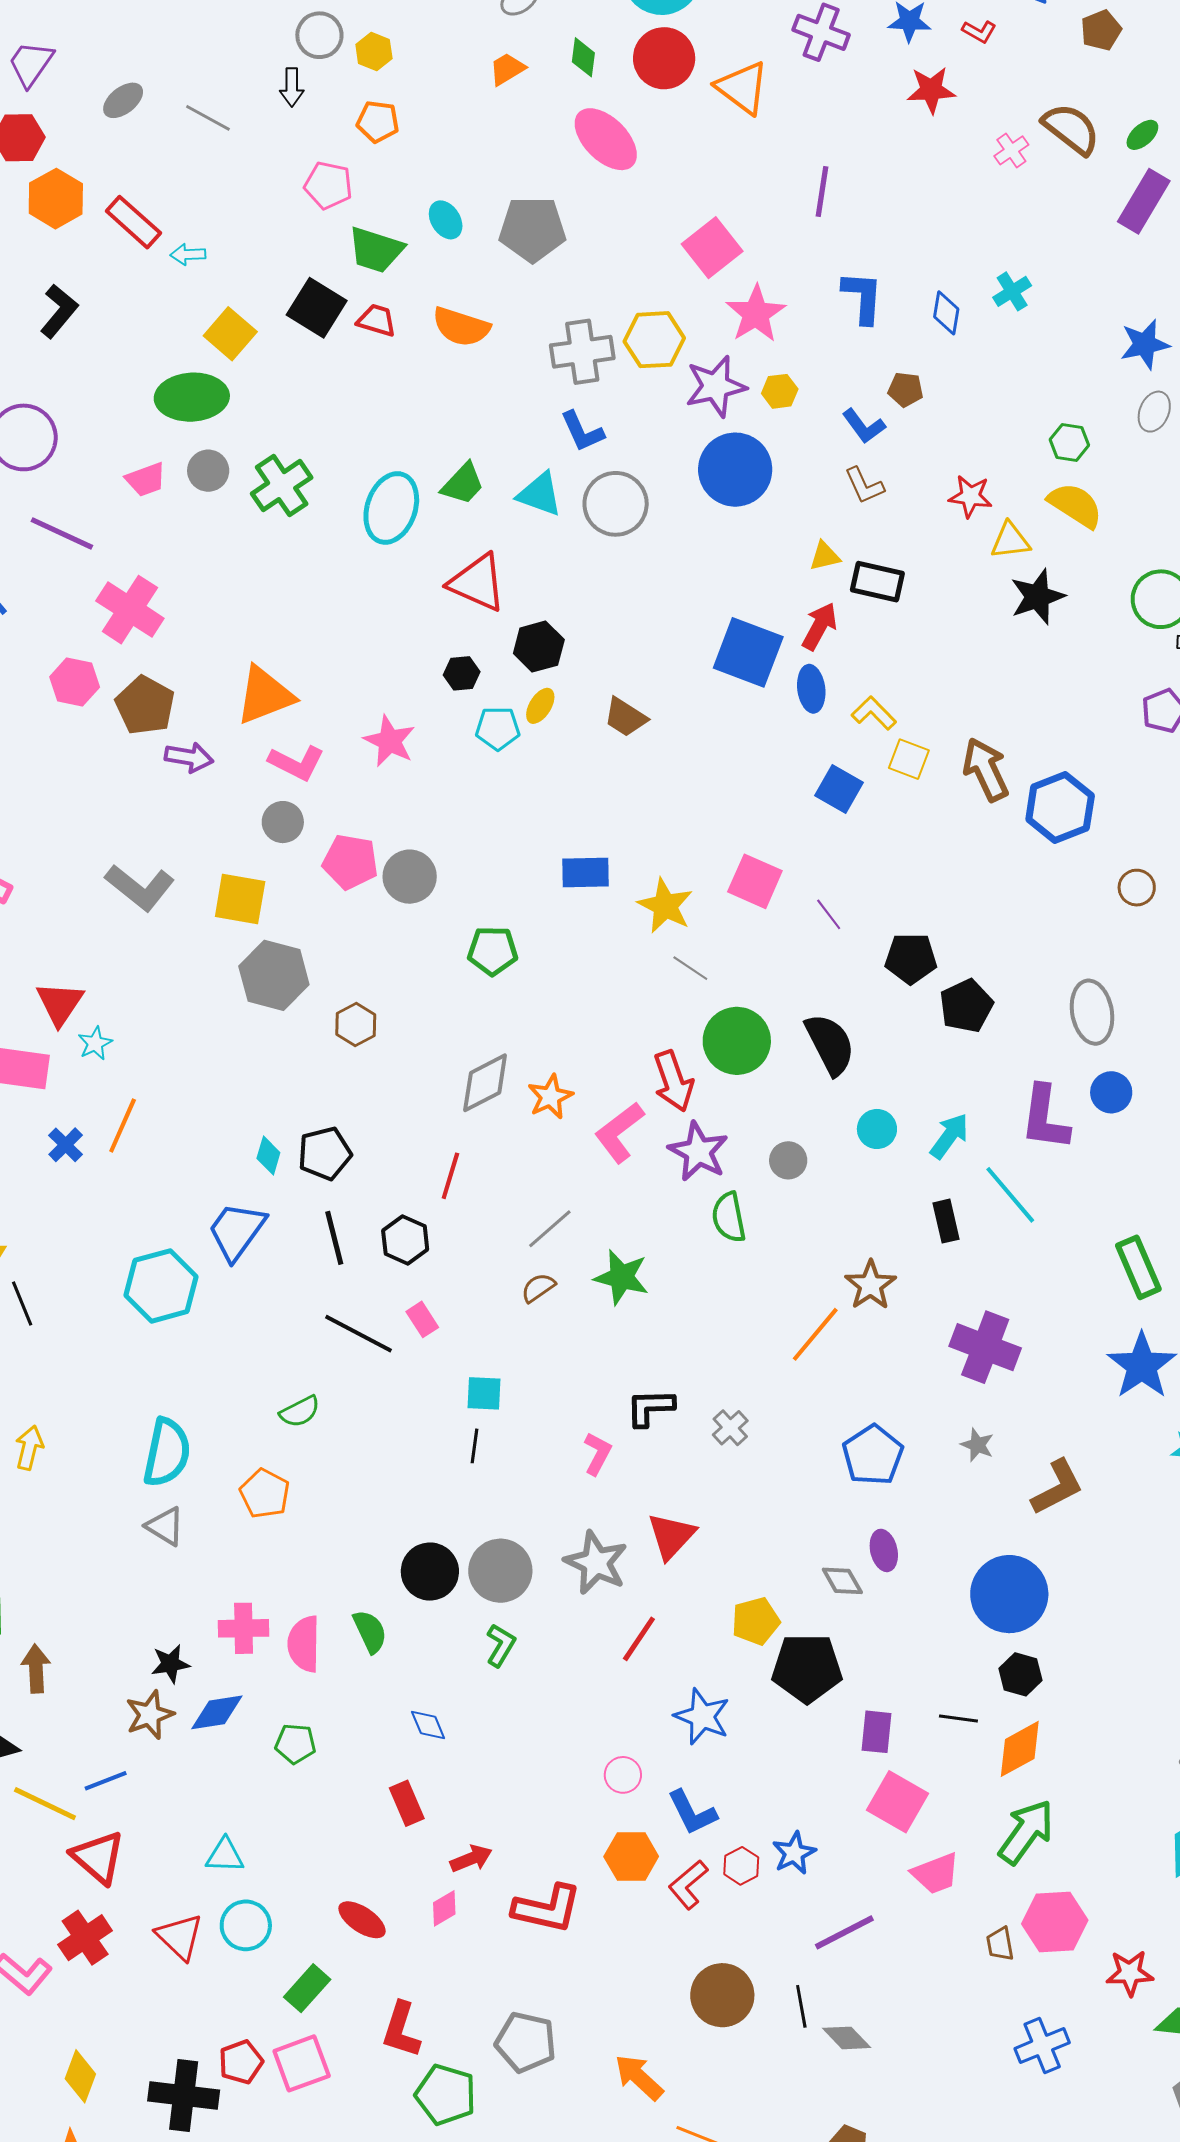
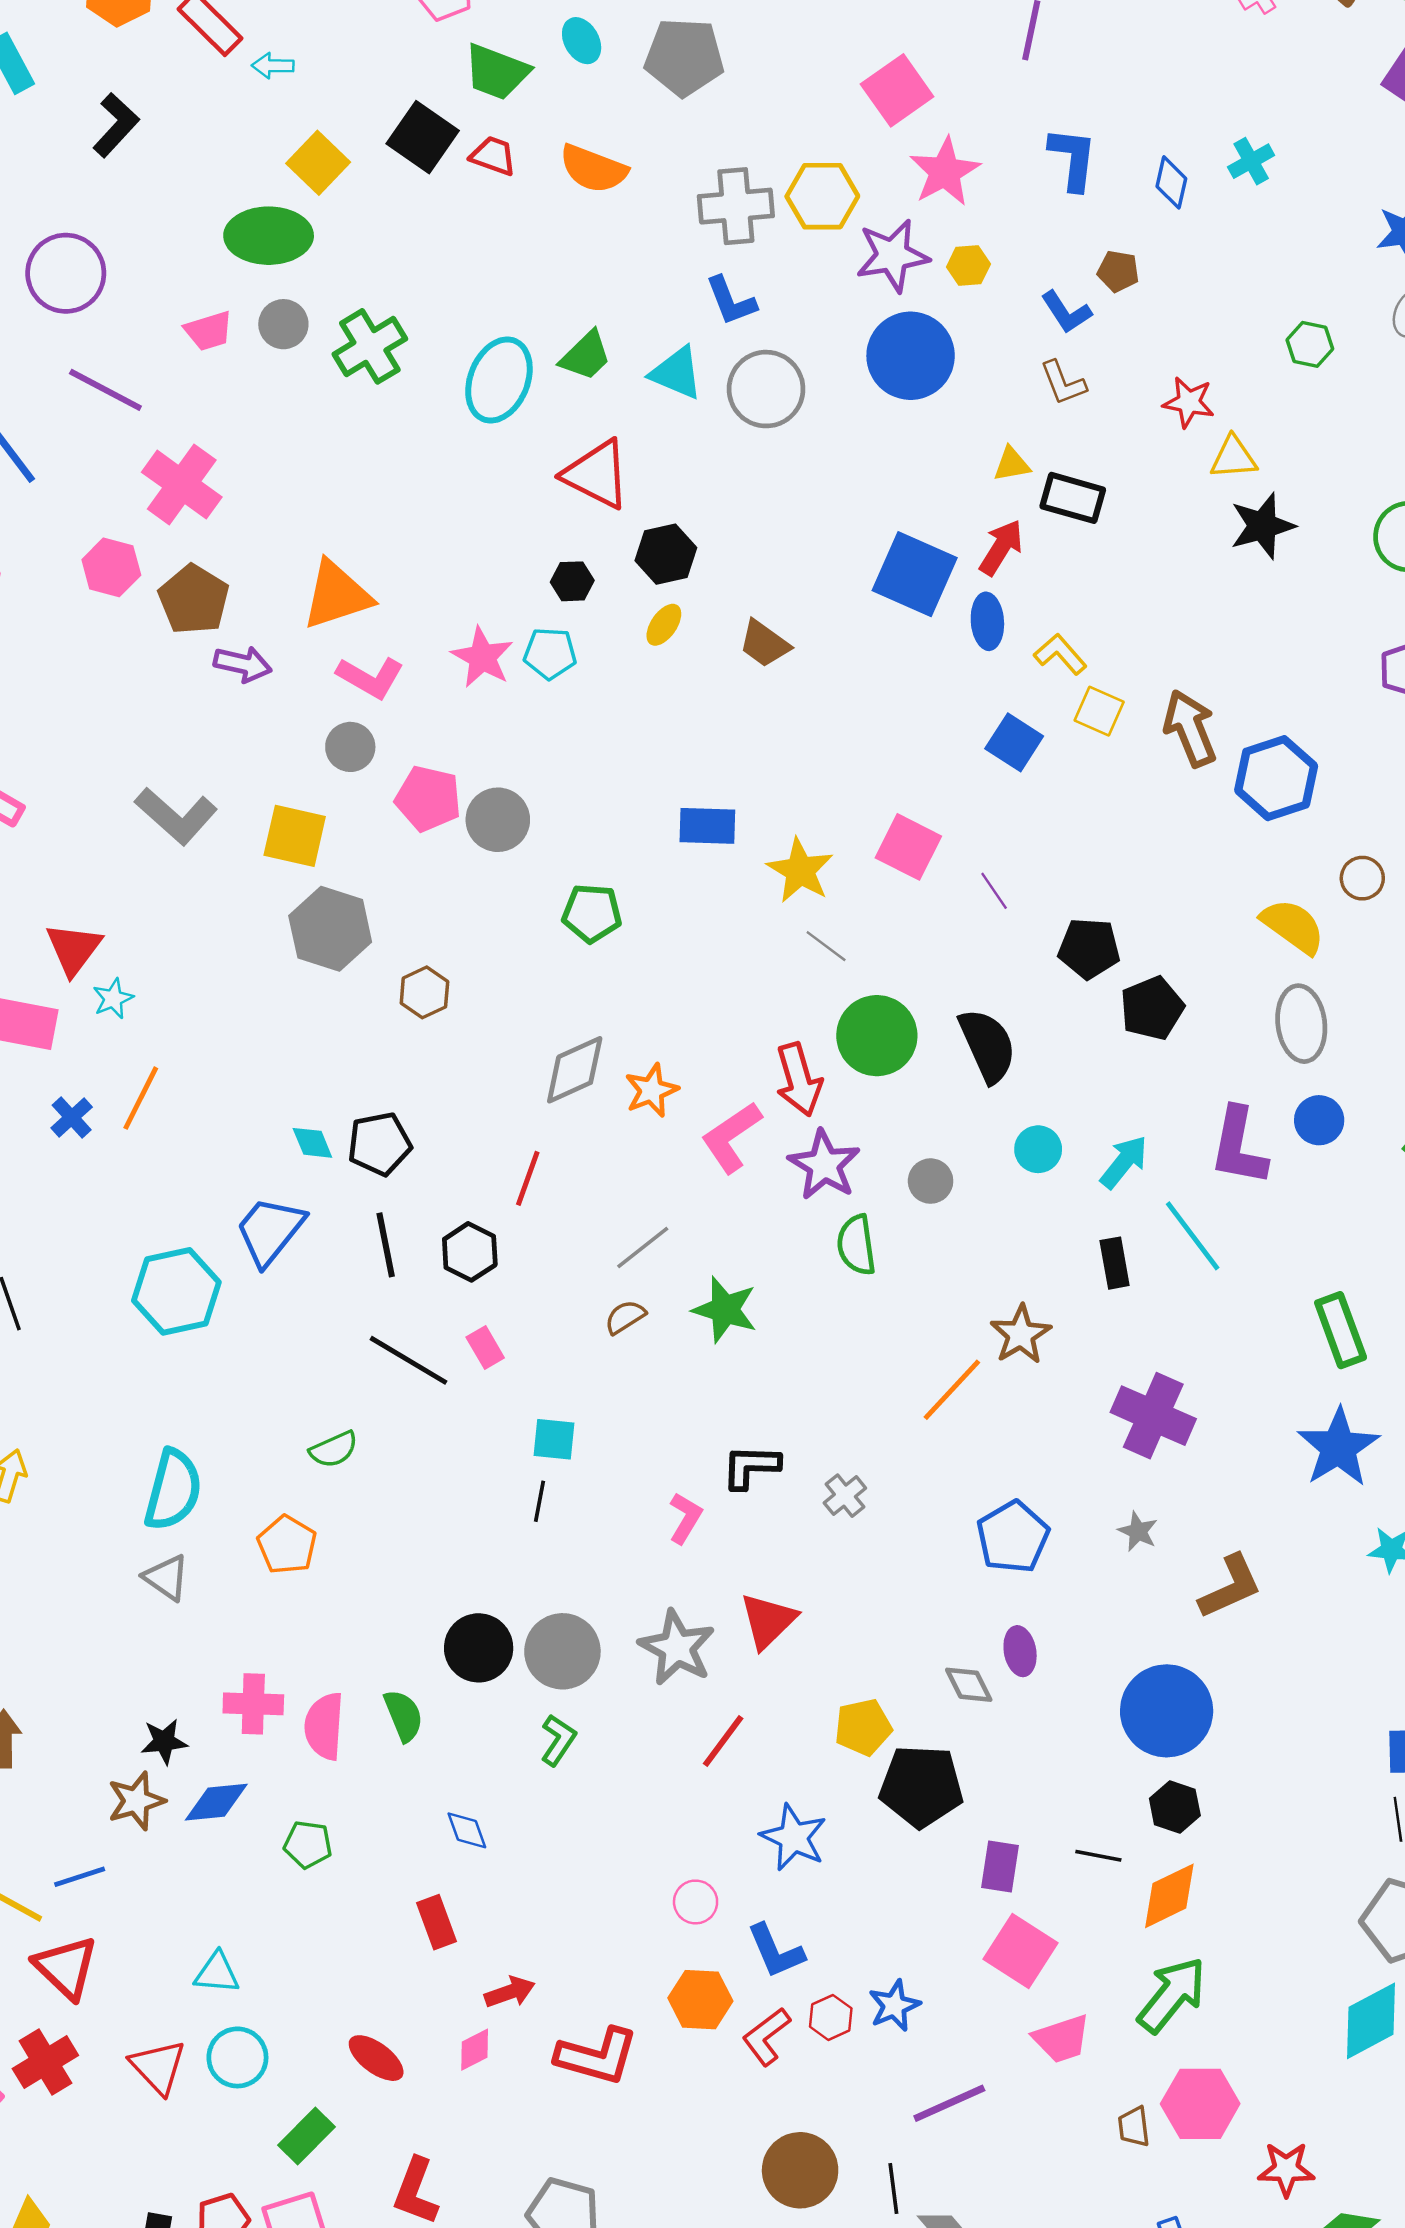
yellow semicircle: (1075, 505) -> (1293, 926), moved
cyan pentagon: (498, 728) -> (550, 653), moved
cyan diamond: (268, 1155) -> (312, 1143), turned -42

